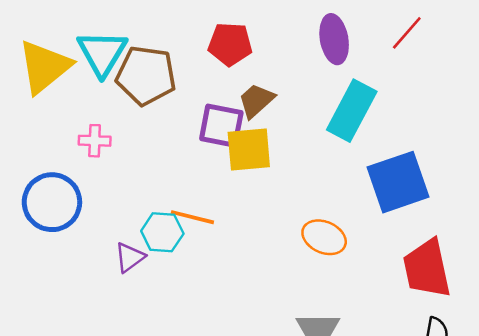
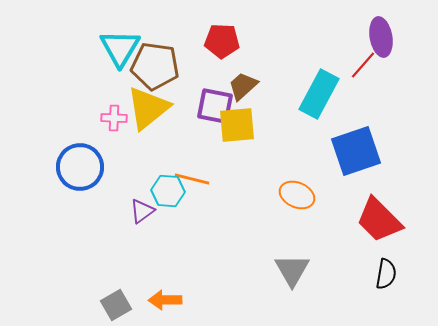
red line: (407, 33) -> (363, 65), moved
purple ellipse: (334, 39) -> (381, 37), moved
yellow triangle: (44, 67) -> (148, 108), moved
red trapezoid: (427, 269) -> (379, 220), turned -33

